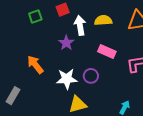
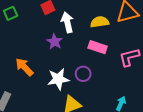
green square: (35, 17) -> (11, 13), moved
yellow semicircle: (103, 20) -> (100, 22), moved

